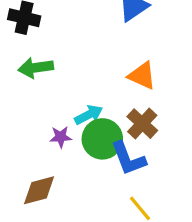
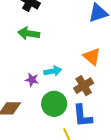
green circle: (102, 139) -> (54, 104), moved
blue L-shape: (128, 159) -> (82, 116), moved

